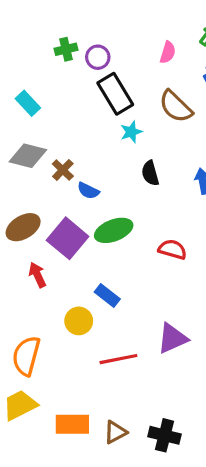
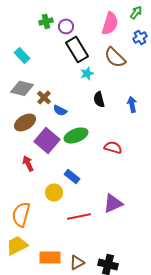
pink semicircle: (168, 52) -> (110, 23), size x1.6
brown ellipse: (23, 227) -> (25, 122), moved

